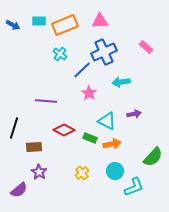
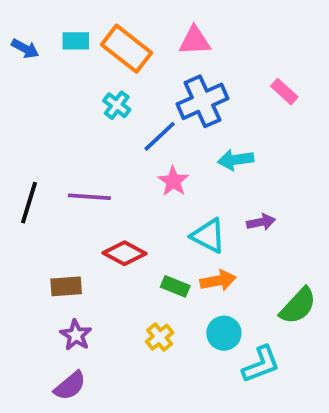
orange rectangle: (65, 25) -> (127, 49), turned 60
black line: (14, 128) -> (29, 203), moved
green rectangle: (90, 138) -> (175, 286), moved
purple semicircle: (19, 190) -> (70, 386), moved

